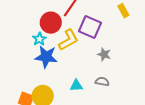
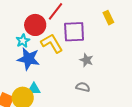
purple square: (90, 27) -> (74, 32), turned -30
yellow L-shape: (68, 40) -> (52, 43), turned -95
cyan triangle: (76, 86) -> (34, 89), moved

